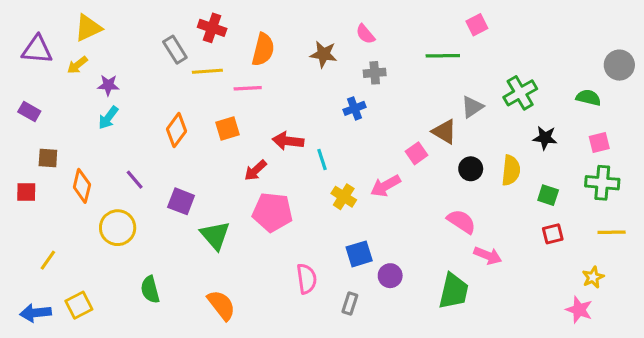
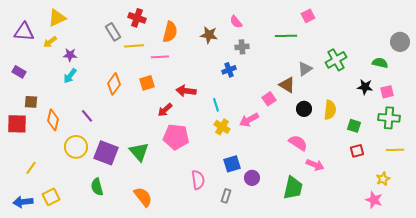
black star: (545, 138) -> (365, 87), moved
cyan line: (322, 160) -> (216, 105), moved
red square: (26, 192) -> (17, 124), size x1.5
purple square: (181, 201) -> (106, 153), moved, size x1.4

